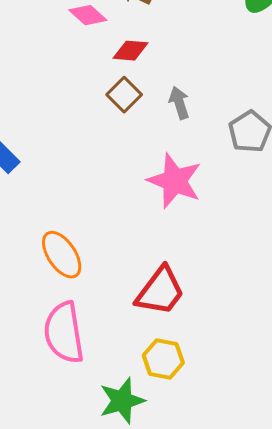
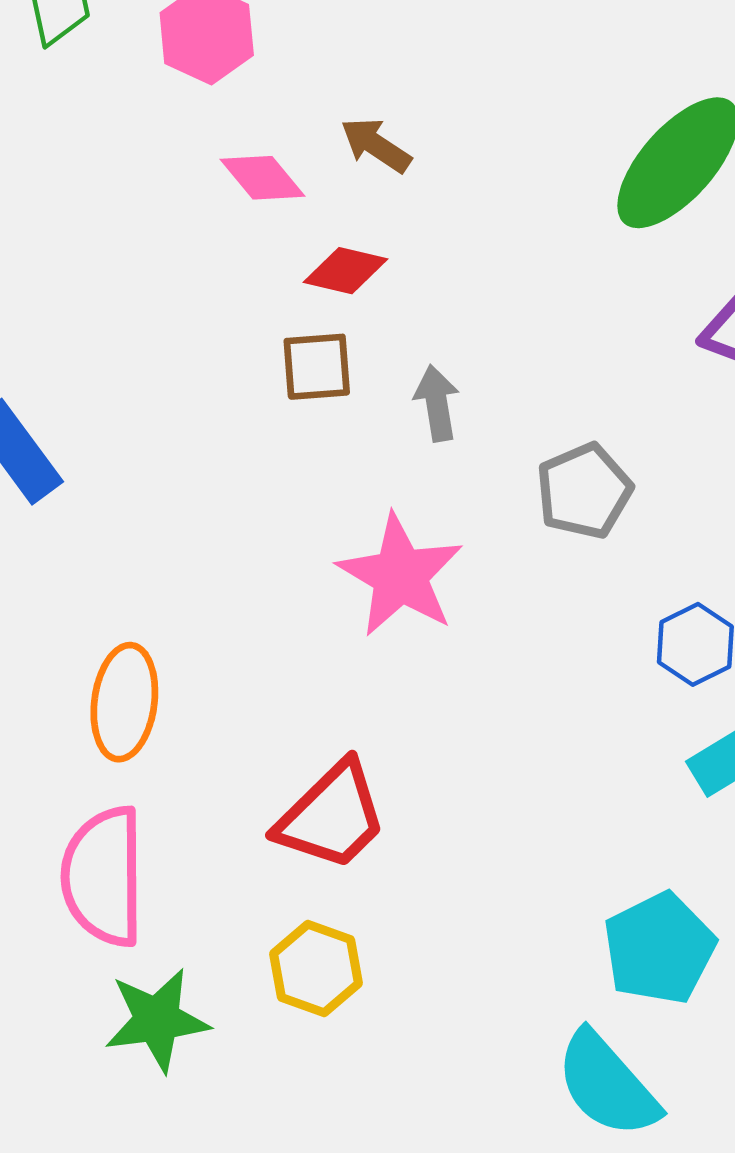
brown square: (124, 95) -> (317, 367), turned 32
orange ellipse: (62, 255) -> (124, 702), turned 33
green star: (122, 401) -> (157, 1020), moved

